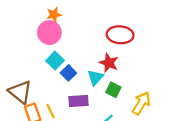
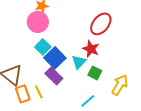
red ellipse: (120, 35) -> (101, 24), turned -55
blue square: (68, 73) -> (55, 58), size x1.5
purple rectangle: (79, 101) -> (54, 76), moved, turned 48

